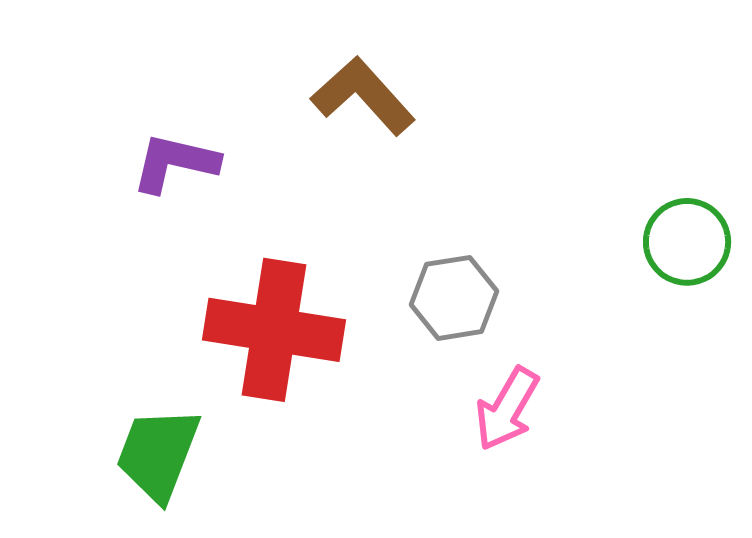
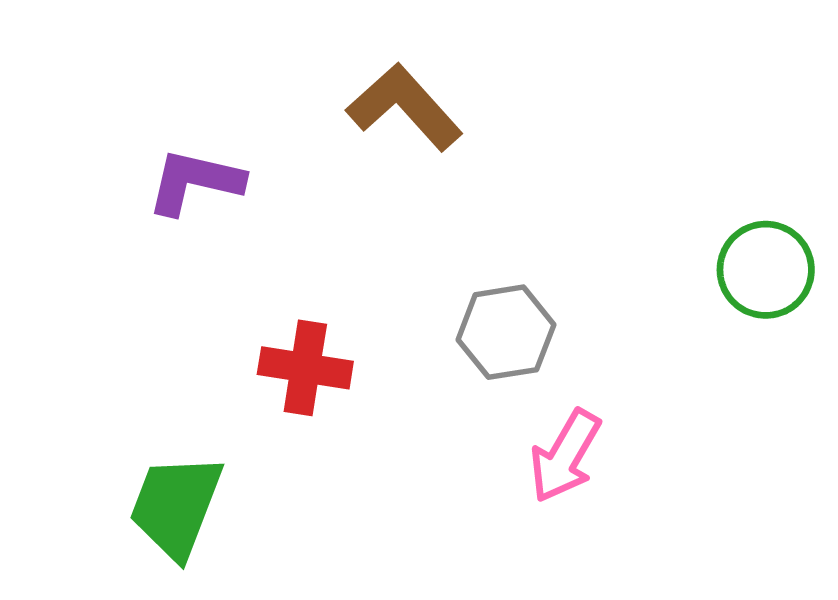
red cross: (274, 330) -> (305, 368), size x0.6

